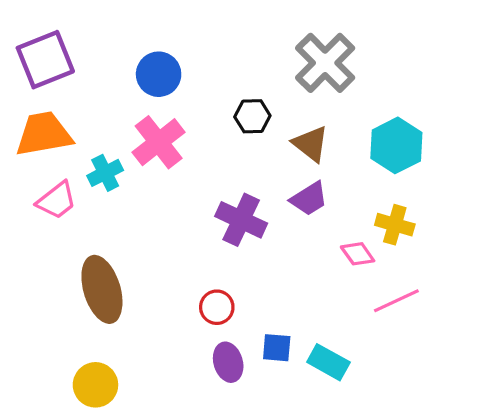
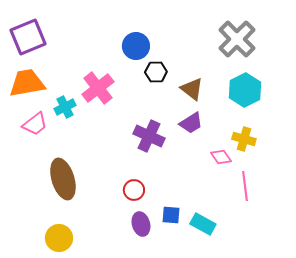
gray cross: (325, 63) -> (237, 39), moved
blue circle: (159, 74) -> (136, 46), moved
pink line: (396, 301) -> (245, 186), turned -72

